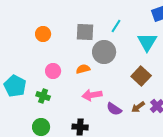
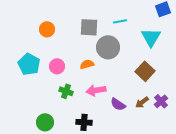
cyan line: (116, 26) -> (120, 21), turned 48
cyan pentagon: (15, 86) -> (29, 64), moved
green cross: (43, 96) -> (66, 91), moved

